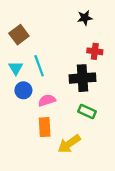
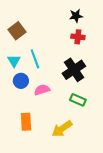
red cross: (95, 51) -> (78, 37), moved
black cross: (83, 78) -> (74, 70), turned -30
orange rectangle: (45, 127) -> (26, 122), moved

